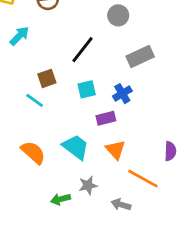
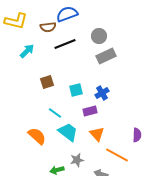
black line: (83, 50) -> (65, 44), moved, turned 30
gray rectangle: (140, 57) -> (106, 56), moved
cyan line: (35, 100) -> (55, 113), moved

